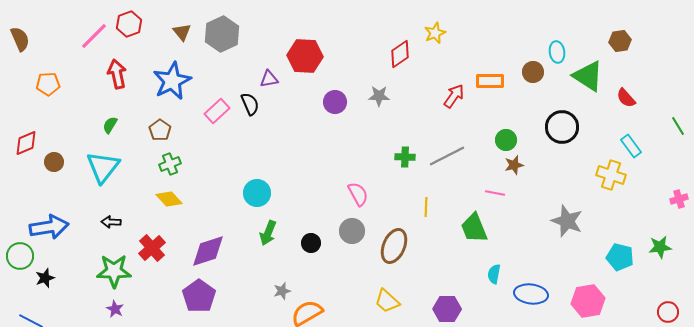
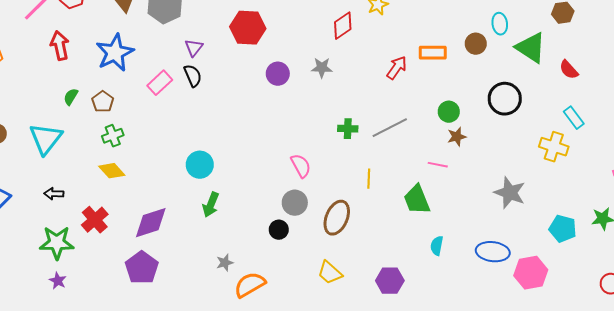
purple triangle: (269, 79) -> (194, 48), moved, turned -42
green semicircle: (110, 125) -> (71, 97), moved
black circle: (311, 243) -> (279, 230), moved
blue ellipse: (531, 294) -> (493, 252), moved

